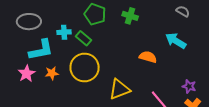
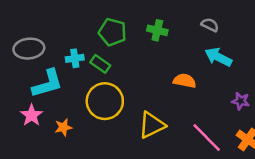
gray semicircle: (183, 11) -> (210, 25), moved
orange star: (52, 73) -> (63, 127), moved
purple star: (189, 86) -> (241, 101), moved

